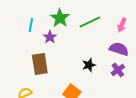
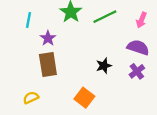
cyan line: (31, 25) -> (29, 20), moved
purple star: (50, 37) -> (48, 38), moved

